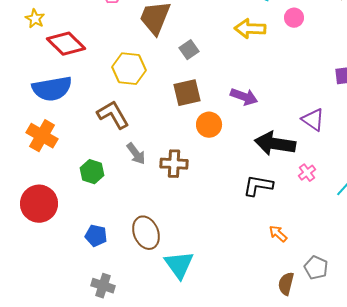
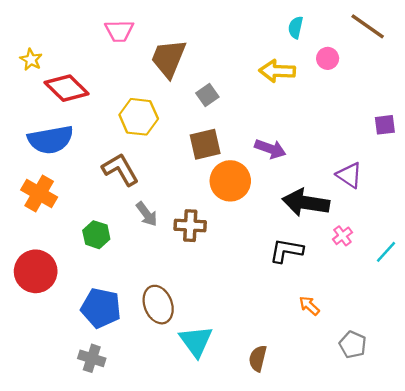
orange circle: (209, 125) -> (230, 181), size x1.4
blue pentagon: (96, 236) -> (101, 308), size x1.6
brown semicircle: (286, 284) -> (258, 358), moved
gray cross: (103, 286) -> (92, 358), moved

